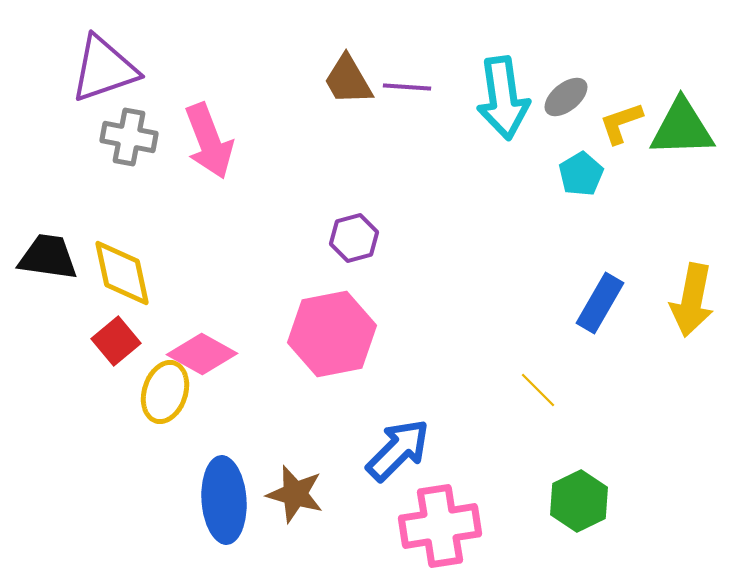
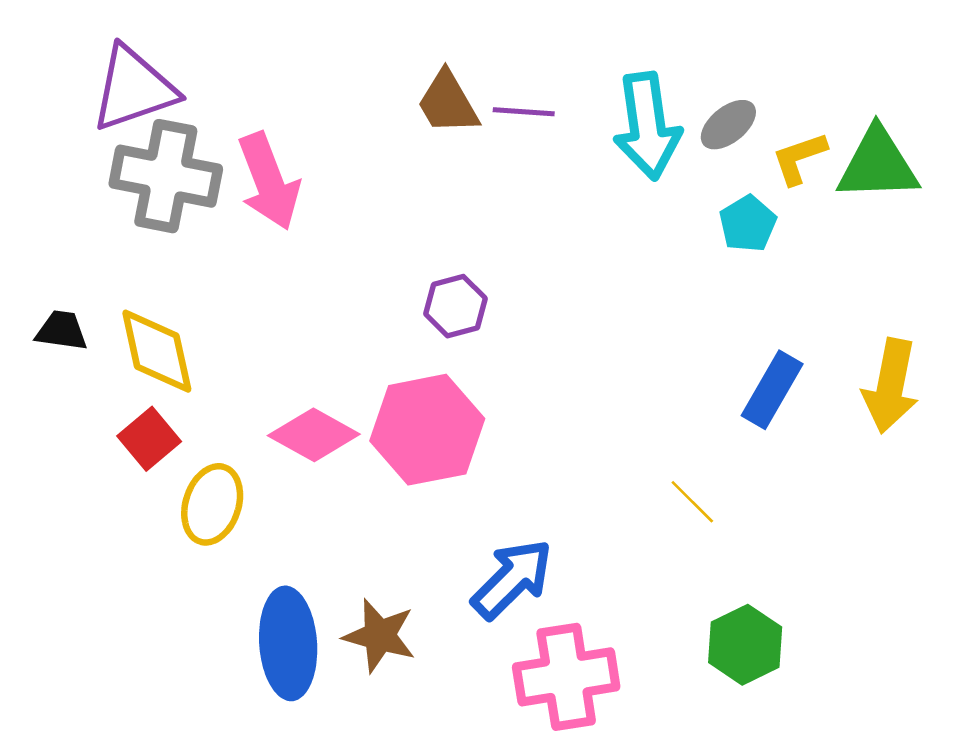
gray cross: (129, 137) -> (166, 176), size x1.5
black trapezoid: (48, 257) -> (62, 331), size x0.7
pink diamond: (202, 354) -> (314, 435), moved

